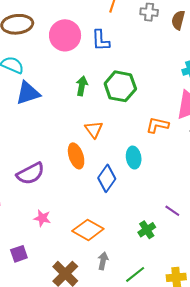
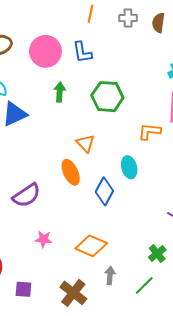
green arrow: (82, 86) -> (60, 92), moved
green cross: (147, 230) -> (157, 254), moved
purple square: (19, 254) -> (23, 289), moved, turned 30

